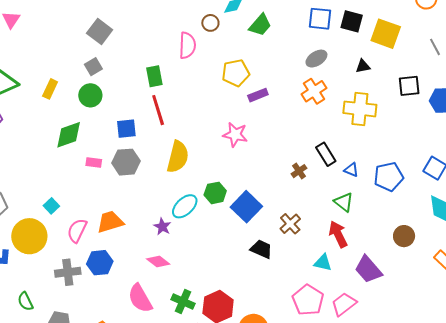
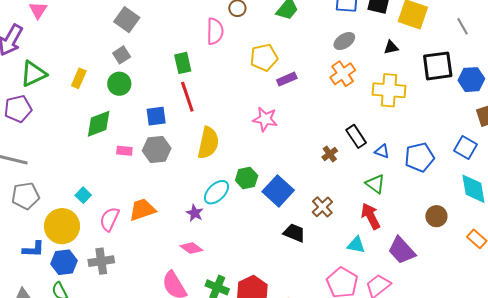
black square: (409, 86) -> (438, 66), size x1.4
blue hexagon: (100, 263) -> (64, 262), moved

